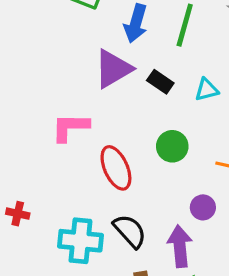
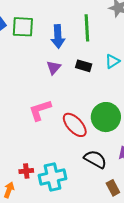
purple triangle: (113, 69) -> (54, 68), size x0.6
green circle: (172, 146) -> (106, 117), moved, size x1.5
cyan cross: (80, 241) -> (53, 177), moved

